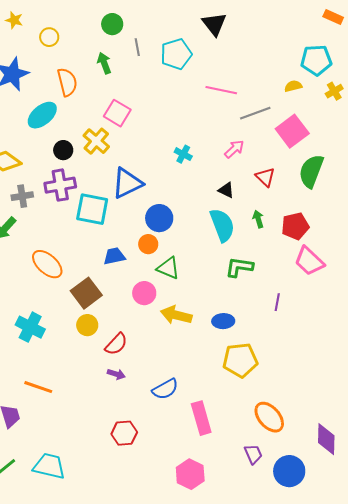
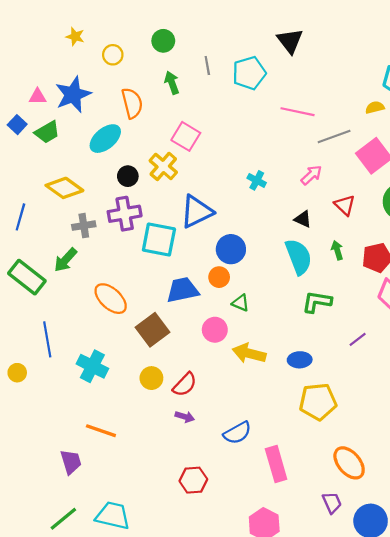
green circle: (112, 24) -> (163, 41), moved
blue trapezoid: (114, 256) -> (183, 290), size x1.4
green triangle: (168, 268) -> (241, 303), size x0.7
purple line: (277, 302) -> (358, 339), turned 42
yellow circle: (87, 325) -> (151, 378), moved

